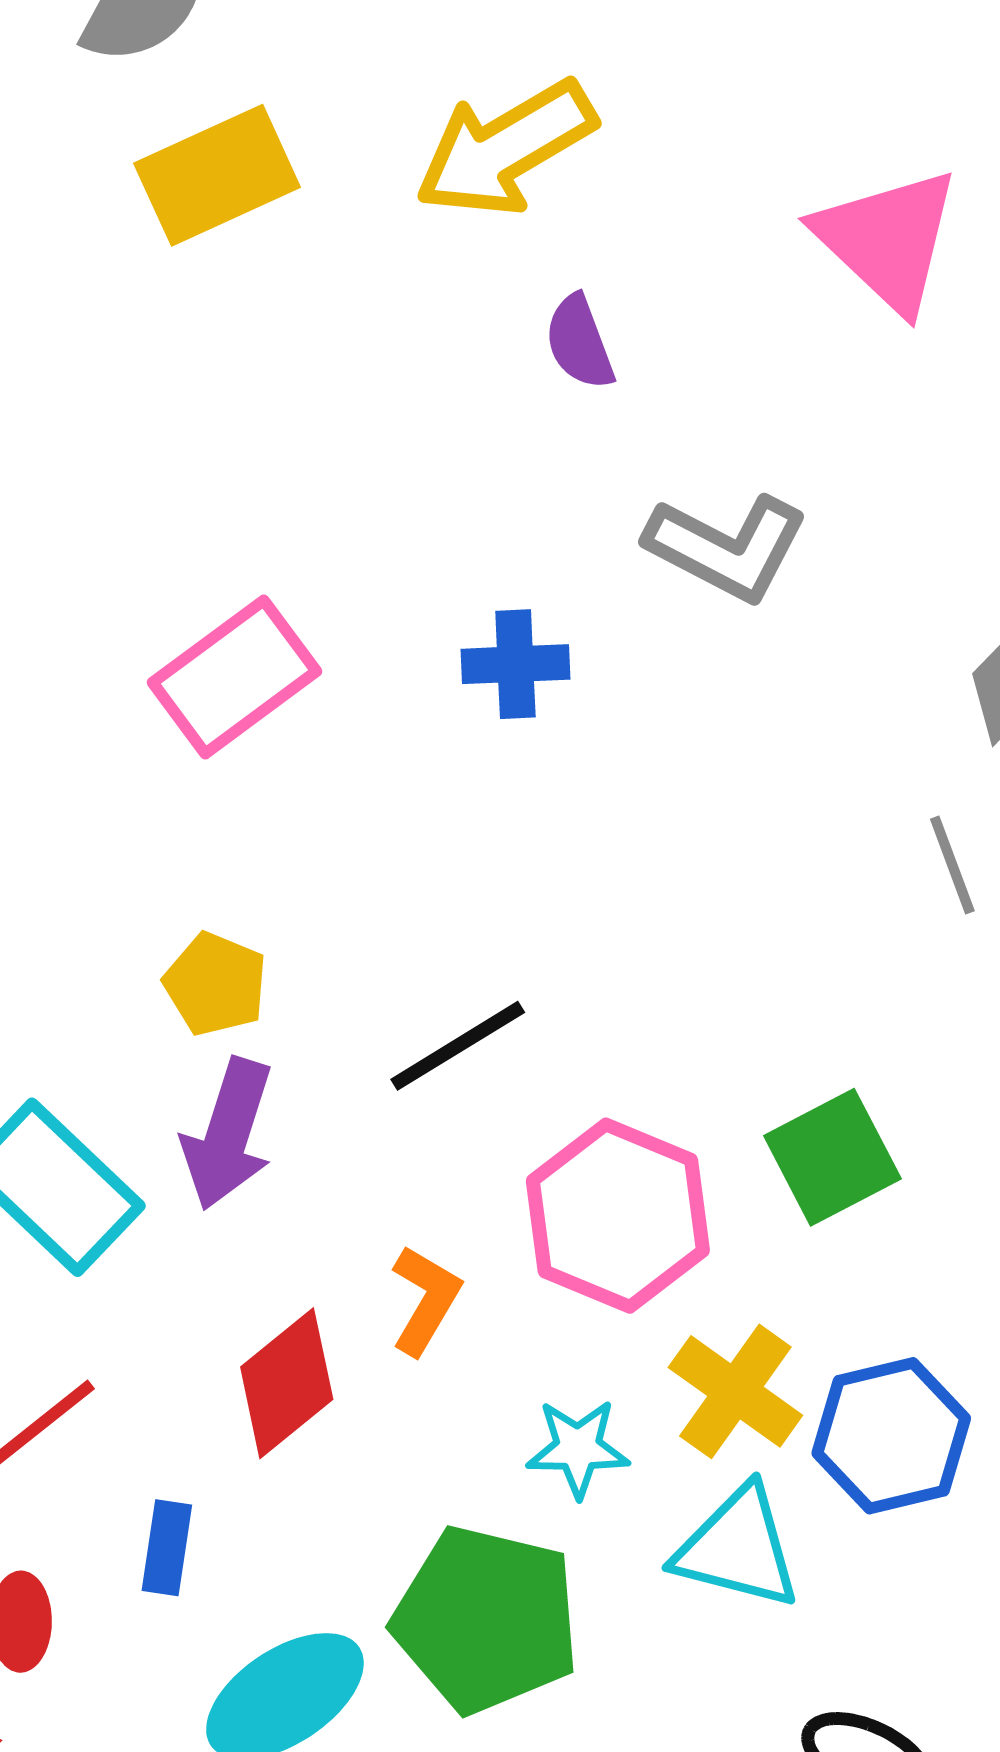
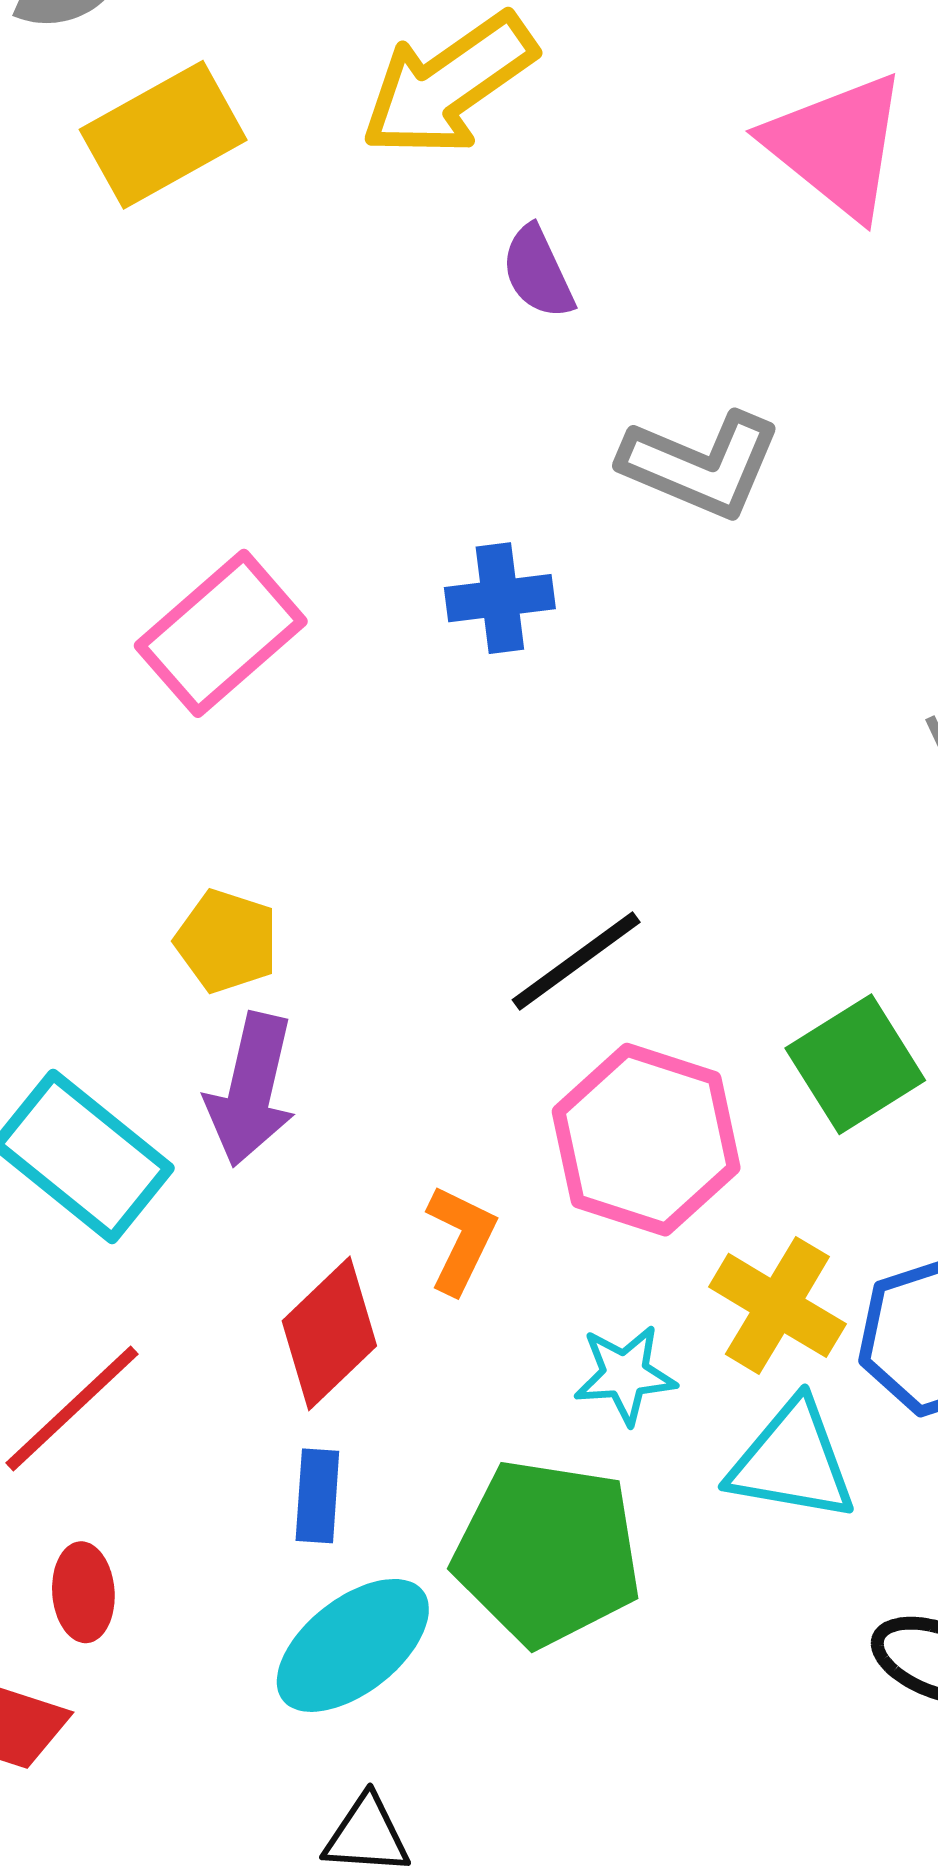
black line: (458, 1046) -> (576, 961), moved
blue rectangle: (167, 1548) -> (317, 1496), moved

